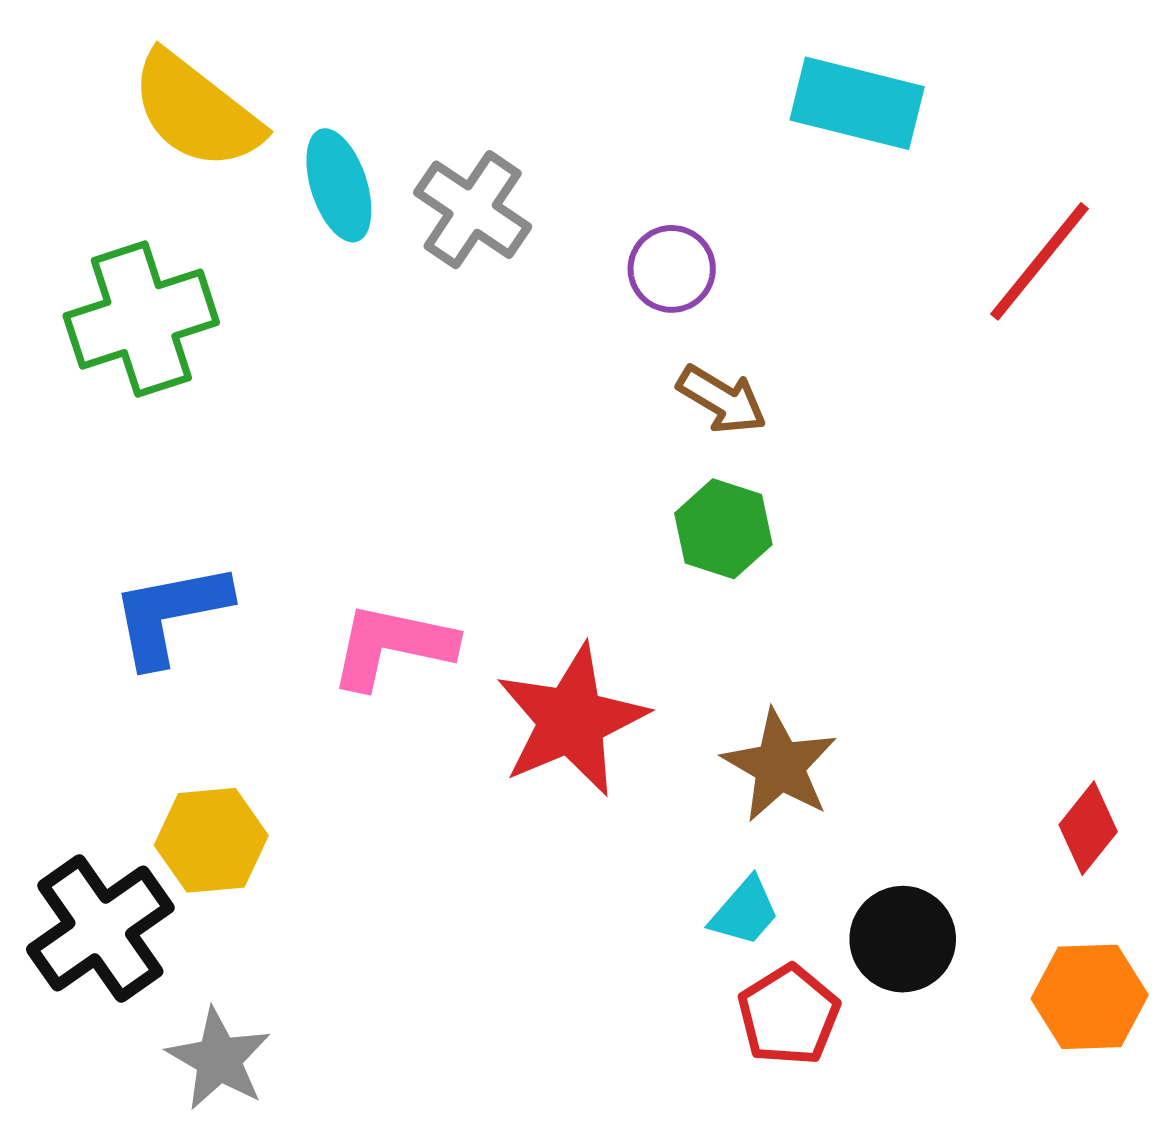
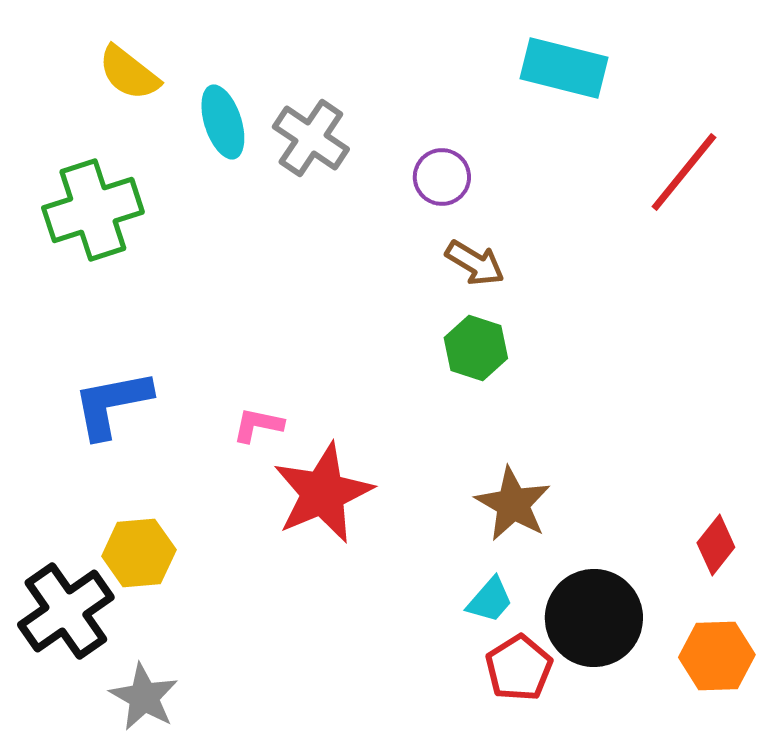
yellow semicircle: (196, 111) -> (129, 73), size x0.7
pink L-shape: (392, 646) -> (258, 425), size x0.6
red star: (571, 720) -> (323, 493), moved
black circle: (903, 939) -> (594, 618), size x1.4

